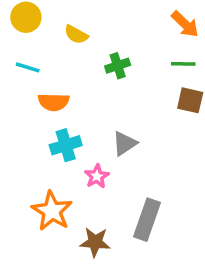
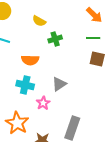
yellow semicircle: (76, 35) -> (39, 21), moved
orange semicircle: (54, 102) -> (30, 60), moved
cyan cross: (66, 145) -> (25, 85), turned 30

